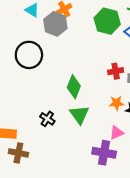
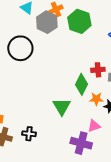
green hexagon: (107, 21) -> (79, 21), moved
green diamond: (74, 87) -> (81, 84), moved
black cross: (47, 119) -> (29, 134), moved, turned -32

